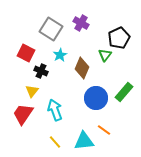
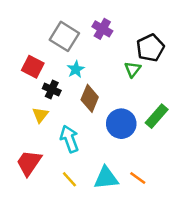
brown diamond: (82, 68) -> (90, 98), moved
red trapezoid: (23, 114) -> (29, 163), moved
orange line: (104, 130) -> (138, 178), moved

